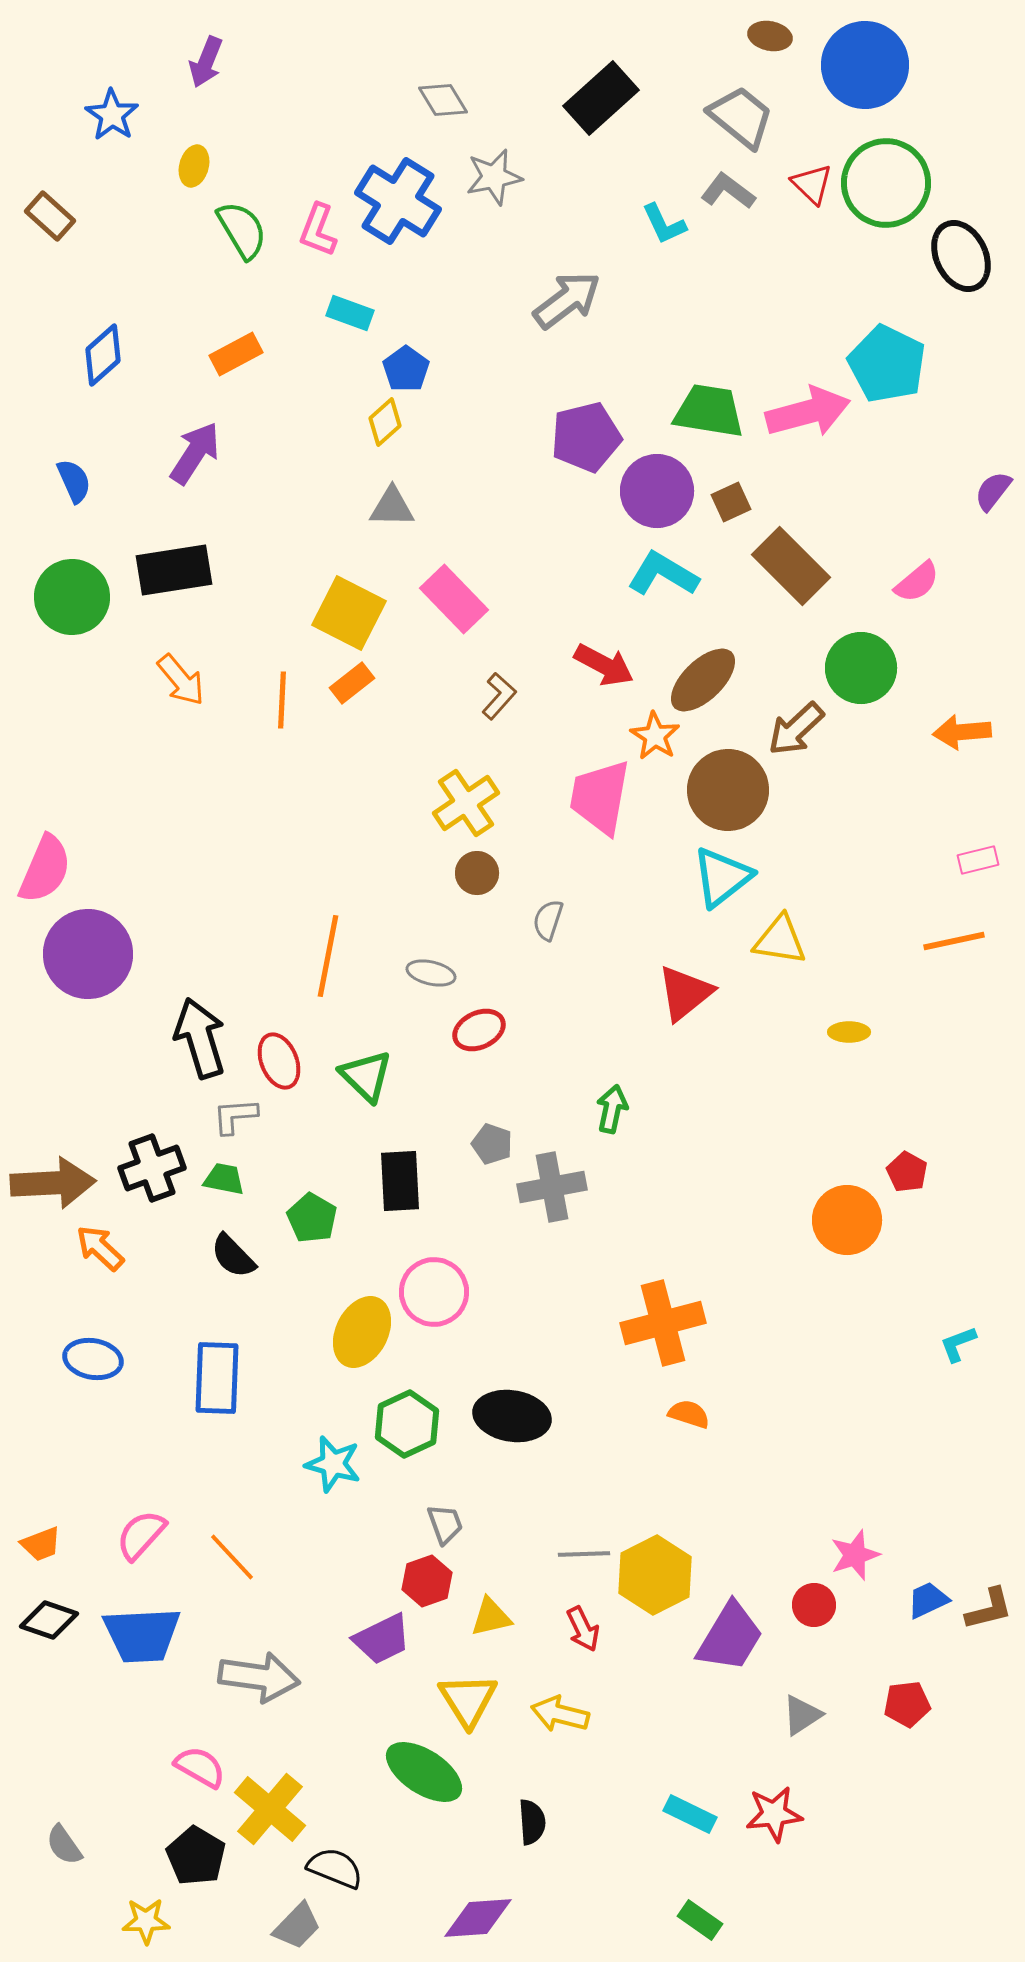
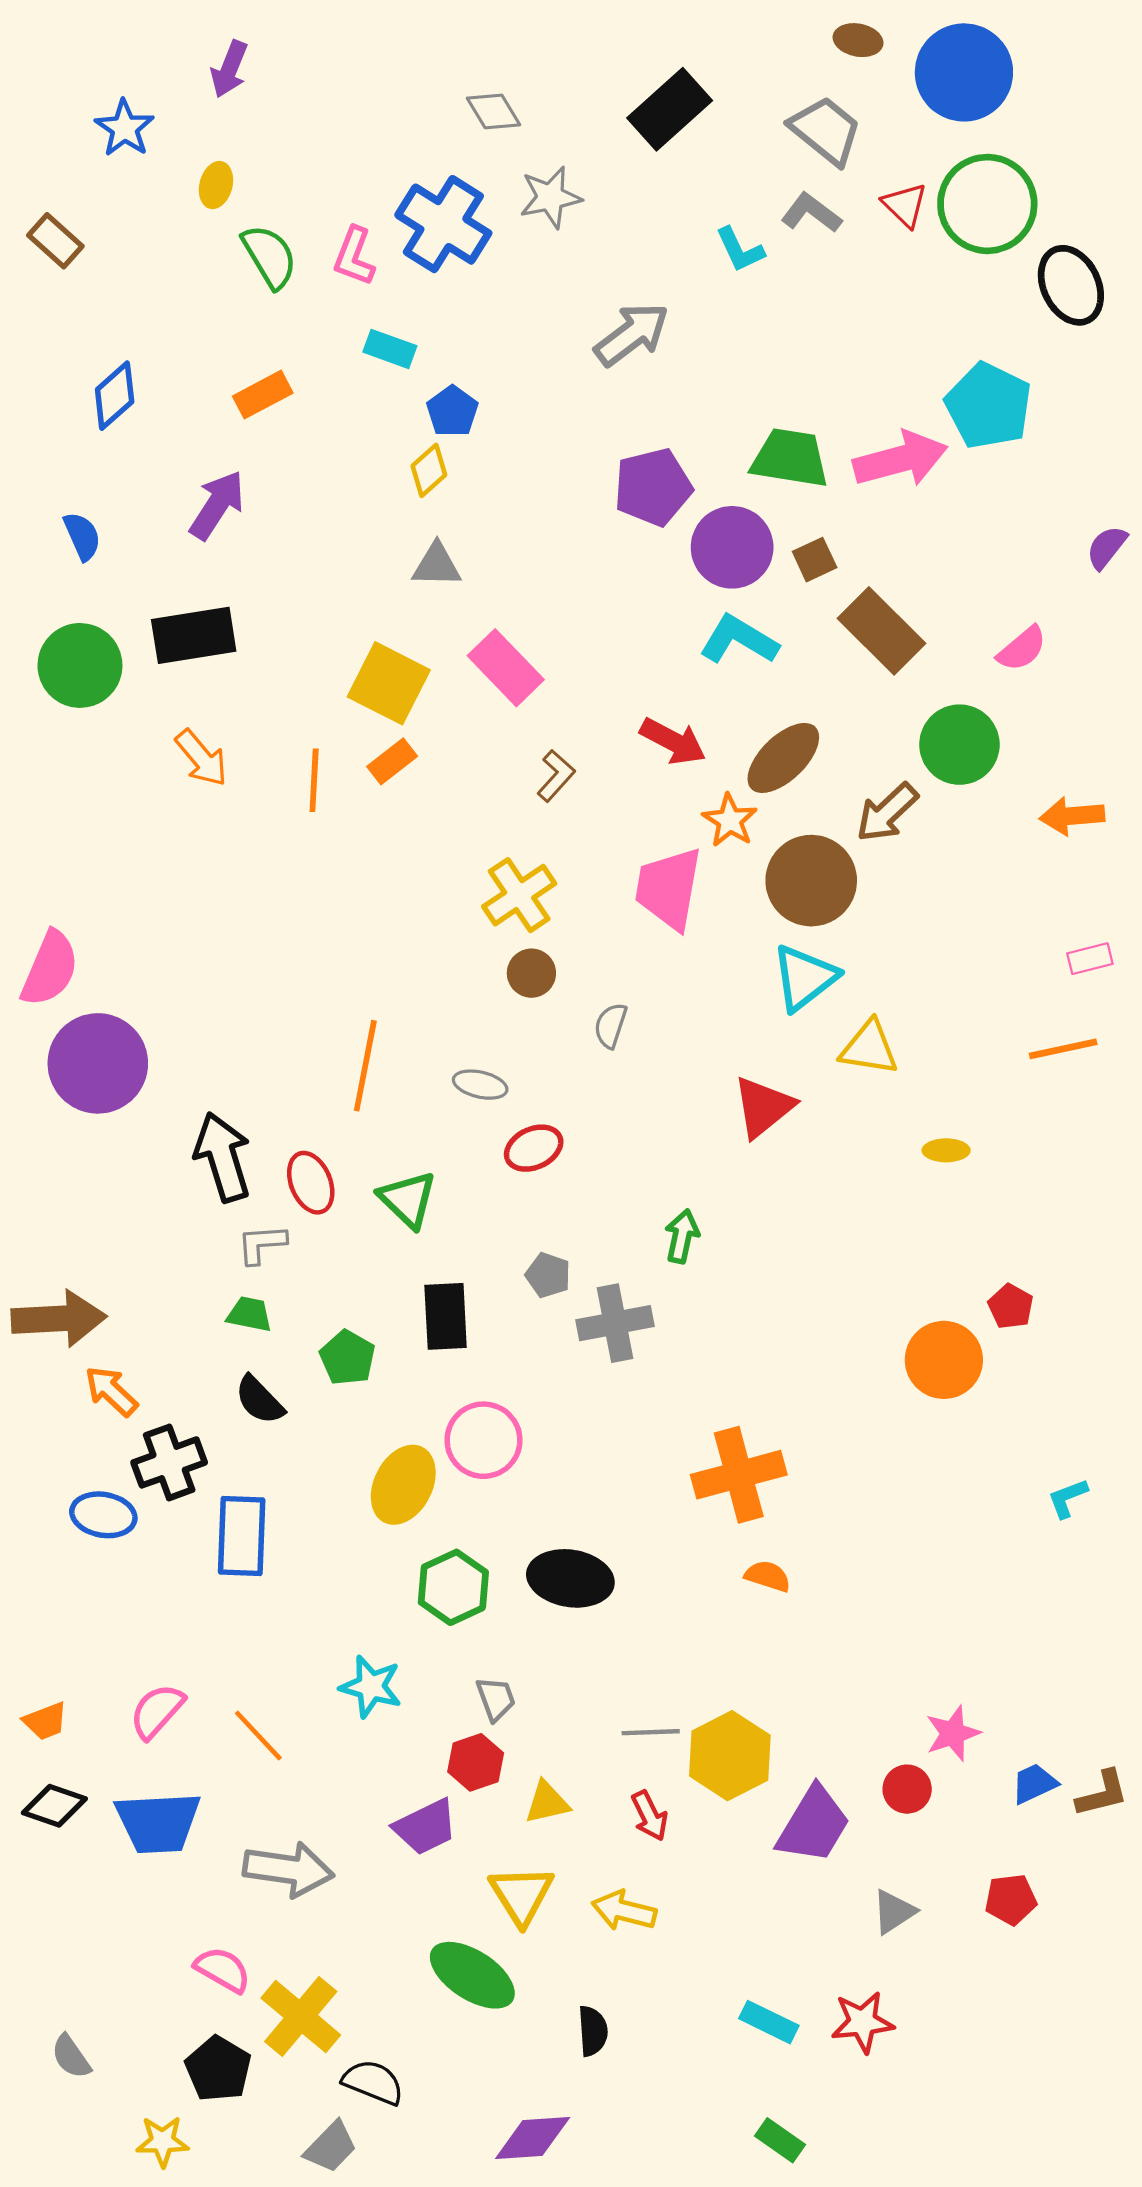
black cross: (152, 1168) -> (169, 1462), moved
cyan star: (333, 1464) -> (371, 1687), moved

